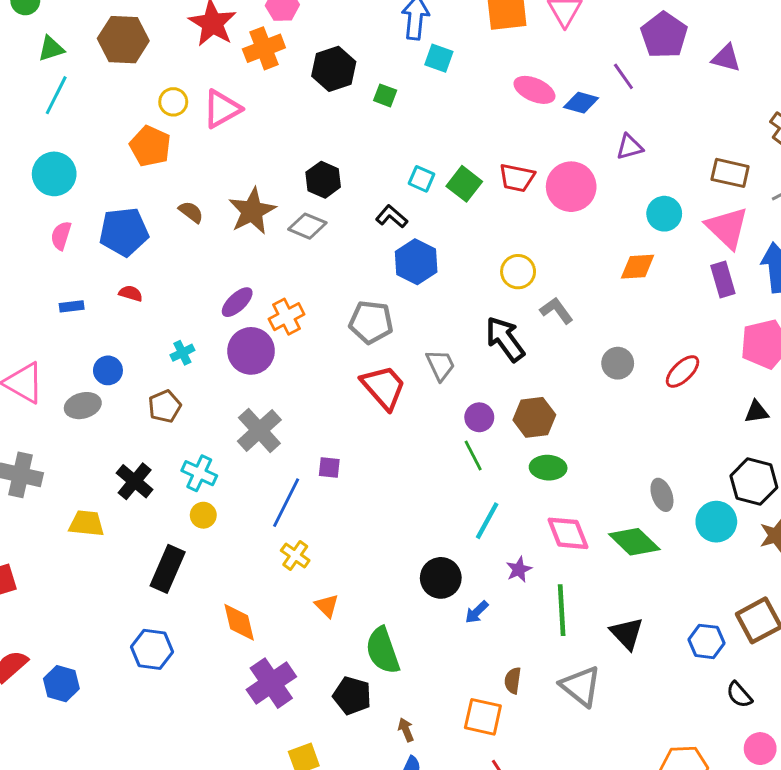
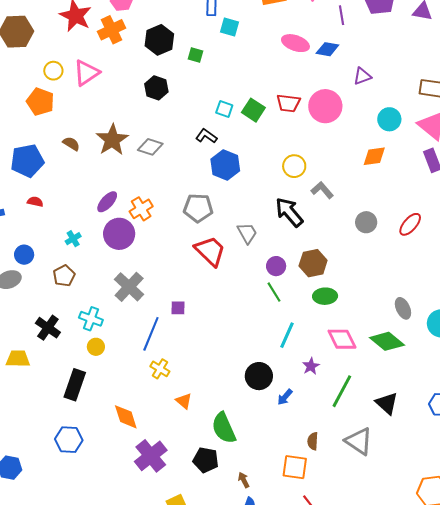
purple line: (623, 76) -> (342, 15), moved, turned 30
black hexagon: (323, 180) -> (156, 88), moved
green line: (562, 610) -> (342, 391), turned 36

